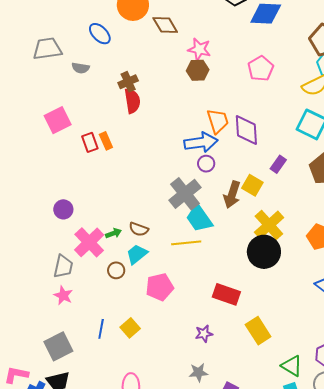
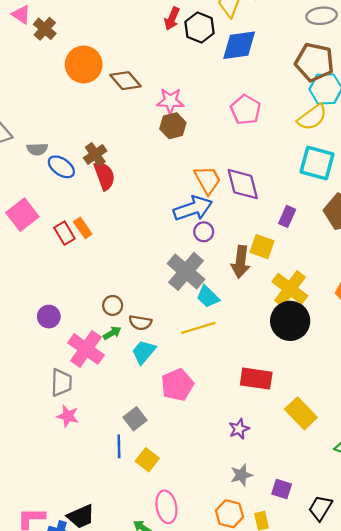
blue ellipse: (100, 34) -> (61, 167), moved
cyan trapezoid: (199, 218) -> (208, 297), size x0.7
brown circle: (116, 270) -> (113, 305), moved
yellow square: (130, 328) -> (147, 460), moved
gray square: (58, 346) -> (135, 419), moved, size x0.7

